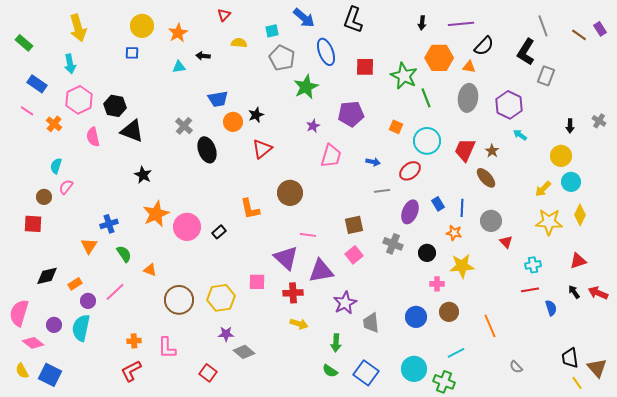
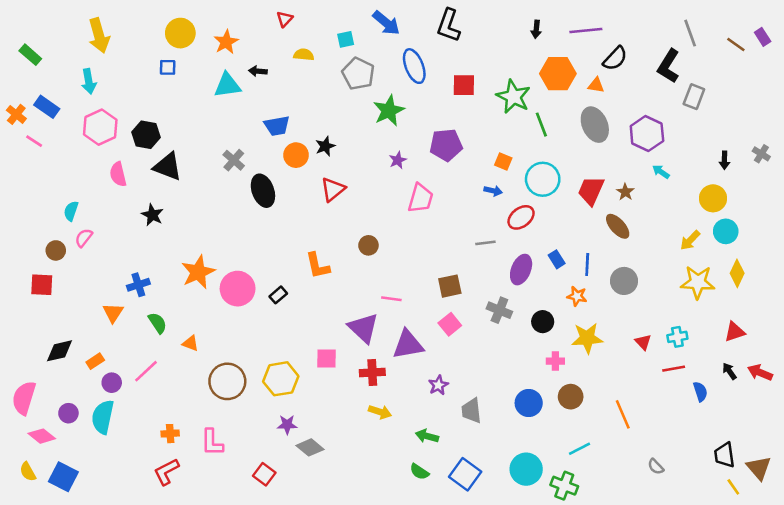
cyan triangle: (179, 67) -> (227, 85), size x1.6
gray ellipse: (468, 98) -> (595, 125), turned -32
orange cross: (54, 124) -> (16, 114), moved
blue arrow: (373, 162) -> (493, 191), moved
black star: (143, 175) -> (152, 215), moved
brown circle: (290, 193) -> (368, 245), size x0.6
red triangle: (506, 242) -> (643, 342), moved
purple star: (345, 303) -> (438, 385), size x0.7
green arrow: (336, 343) -> (427, 436), turned 102

